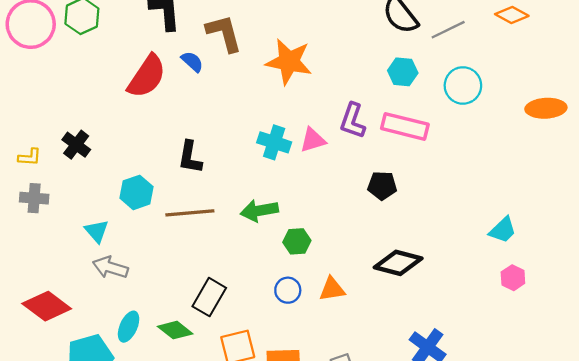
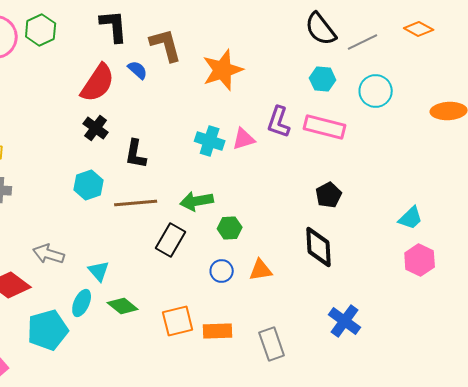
orange star: (289, 62) -> (223, 70), turned -30
black cross: (76, 145) -> (96, 128), moved
black pentagon: (382, 186) -> (329, 195), moved, turned -30
cyan triangle: (97, 231) -> (99, 271), moved
black diamond: (398, 263) -> (319, 247), turned 72
gray arrow: (110, 267) -> (49, 254), moved
pink hexagon: (513, 278) -> (420, 260), size x1.4
black rectangle: (209, 297) -> (171, 240), moved

